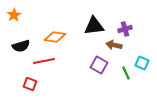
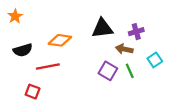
cyan square: (142, 63) -> (155, 60), moved, turned 32
green line: (126, 73) -> (130, 71), moved

